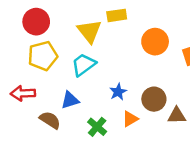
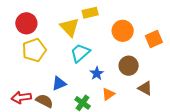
cyan trapezoid: (84, 65) -> (80, 53), moved
red arrow: (23, 93) -> (21, 97), moved
brown circle: (154, 99) -> (129, 66), moved
brown triangle: (177, 116) -> (145, 88), turned 35

